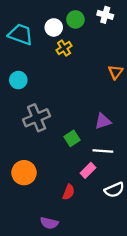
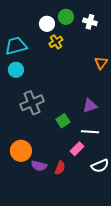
white cross: (105, 15) -> (90, 22), moved
cyan trapezoid: (21, 34) -> (16, 46), moved, turned -35
purple semicircle: (49, 223) -> (39, 166), moved

